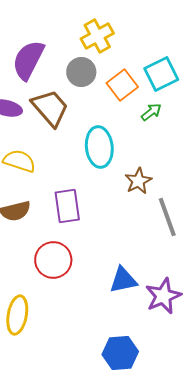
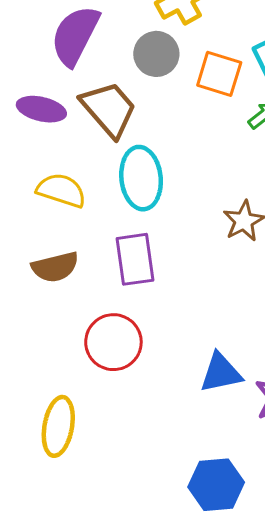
orange square: (122, 85) -> (219, 74), turned -36
cyan ellipse: (99, 147) -> (141, 178), moved

